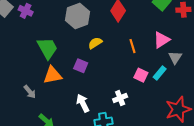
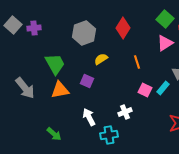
purple cross: (26, 11) -> (34, 28), turned -32
pink triangle: (162, 40) -> (165, 43), moved
gray arrow: (30, 92) -> (25, 88), moved, size x1.6

